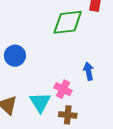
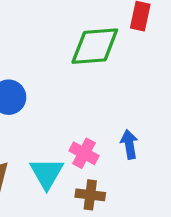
blue arrow: (89, 71) -> (129, 144), moved

